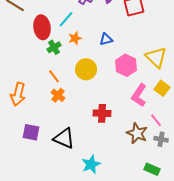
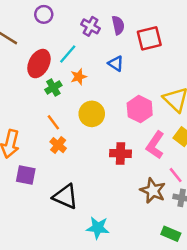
red ellipse: (42, 27) -> (39, 64), turned 35
blue triangle: (106, 39) -> (116, 64), moved, turned 48
red cross: (102, 113) -> (120, 153), moved
purple square: (31, 132) -> (26, 175), moved
cyan star: (91, 164) -> (98, 228), turned 30

